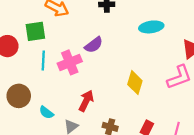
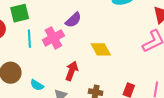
yellow diamond: (135, 83) -> (101, 49), moved, turned -40

